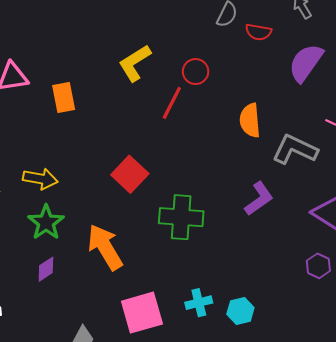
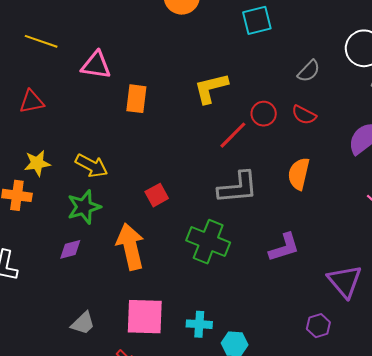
red semicircle: (258, 32) -> (304, 115), moved
gray L-shape: (295, 149) -> (238, 188), moved, turned 132
red square: (130, 174) -> (157, 195), moved, size x0.7

